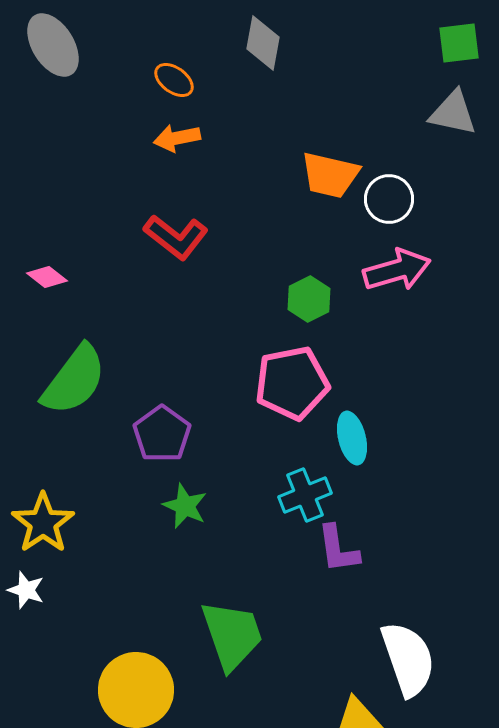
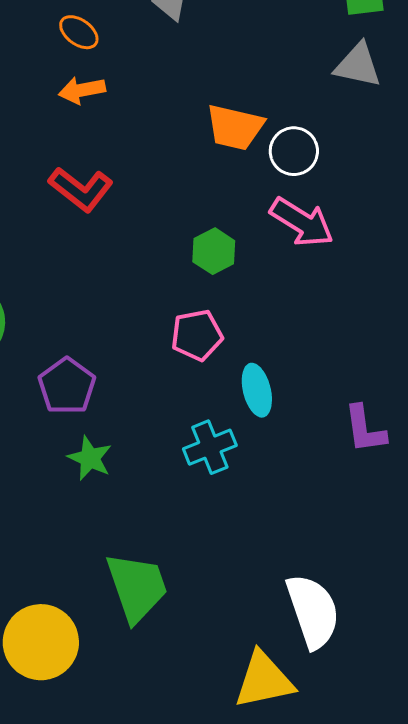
pink arrow: (397, 270) -> (302, 222), turned 48
pink pentagon: (292, 383) -> (197, 335), size x0.7
purple L-shape: (338, 549) -> (365, 429), moved

